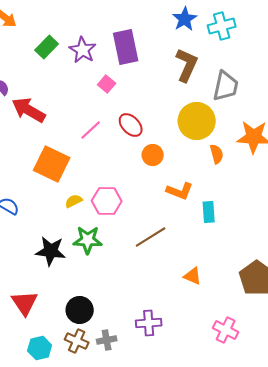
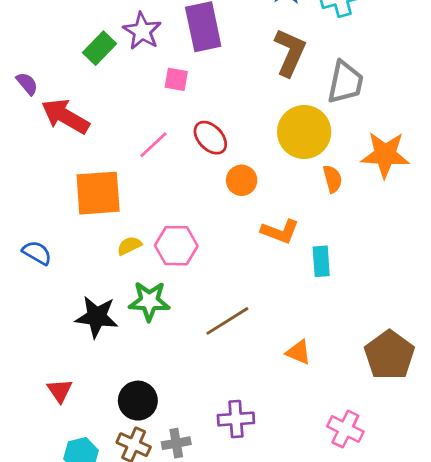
green rectangle: (47, 47) -> (99, 48), moved
pink square: (107, 84) -> (176, 79), turned -30
orange square: (52, 164) -> (98, 193), turned -30
brown line: (151, 237) -> (227, 321), moved
red triangle: (25, 303) -> (60, 391), size x0.7

